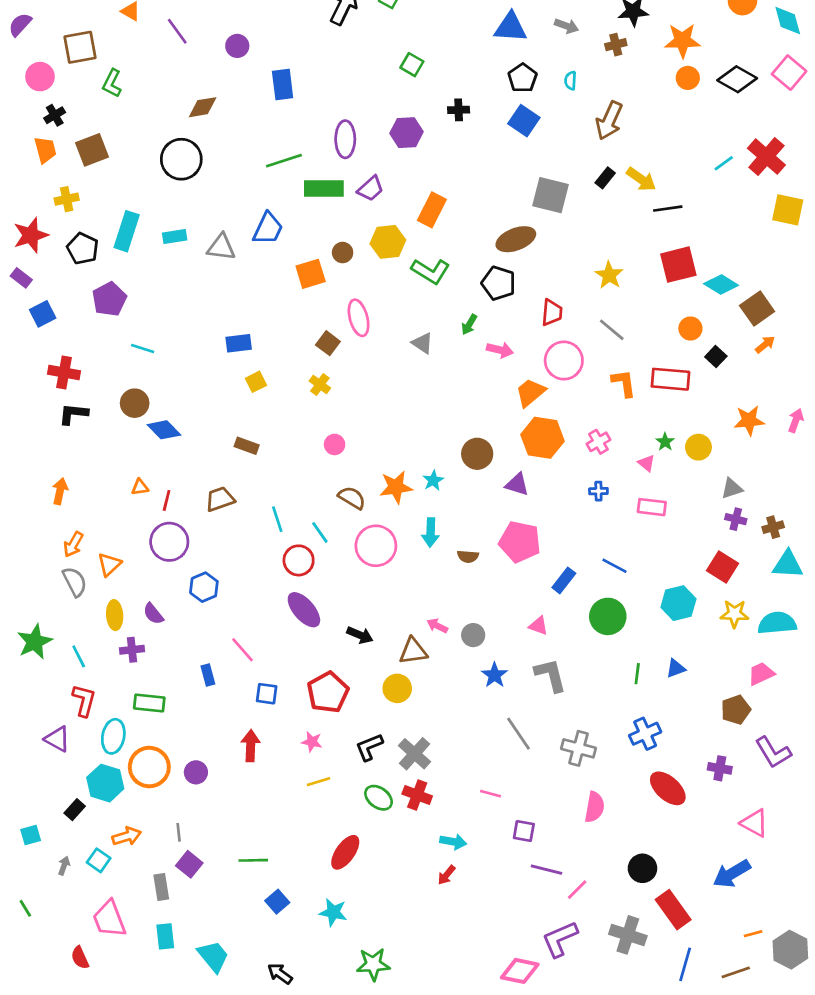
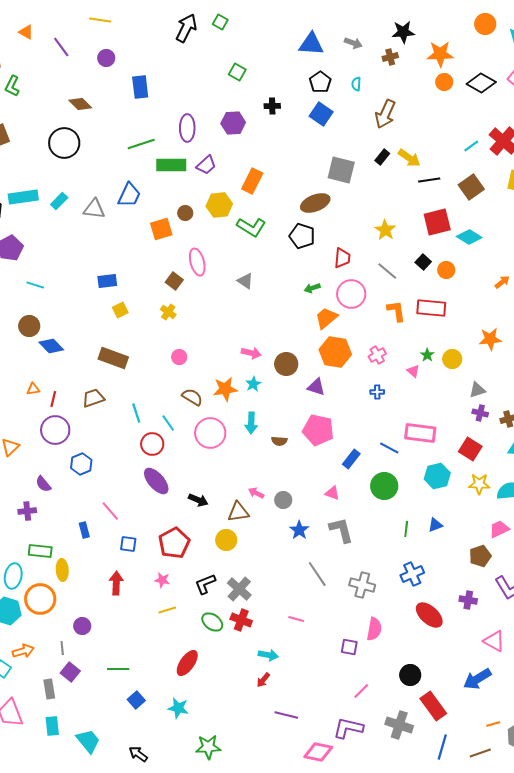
brown diamond: (203, 107) -> (80, 104), turned 55
cyan rectangle: (127, 231) -> (23, 197), turned 64
cyan rectangle: (175, 237) -> (59, 201), turned -36
brown square: (757, 309) -> (471, 187), moved
green arrow: (469, 325) -> (312, 288), moved, turned 42
pink arrow: (500, 350) -> (251, 353), moved
black square: (716, 356) -> (423, 262), moved
brown rectangle: (247, 446) -> (113, 358), size x1.6
pink rectangle: (652, 507) -> (420, 433), moved, size x1.4
yellow ellipse: (115, 615) -> (62, 570), moved
purple circle: (196, 772) -> (82, 626), moved
purple square: (524, 831) -> (349, 647), moved
purple line: (546, 870) -> (286, 715), moved
purple L-shape: (560, 939) -> (348, 728), turned 36

